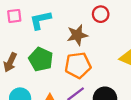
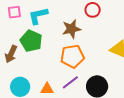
green pentagon: (41, 59) -> (31, 41), moved

